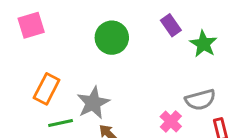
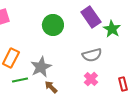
purple rectangle: (171, 25) -> (91, 17), size x1.5
gray semicircle: (200, 100) -> (92, 55), moved

